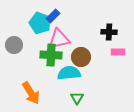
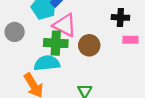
pink triangle: (59, 39) -> (65, 25), turned 40
cyan semicircle: (69, 73) -> (47, 63), moved

